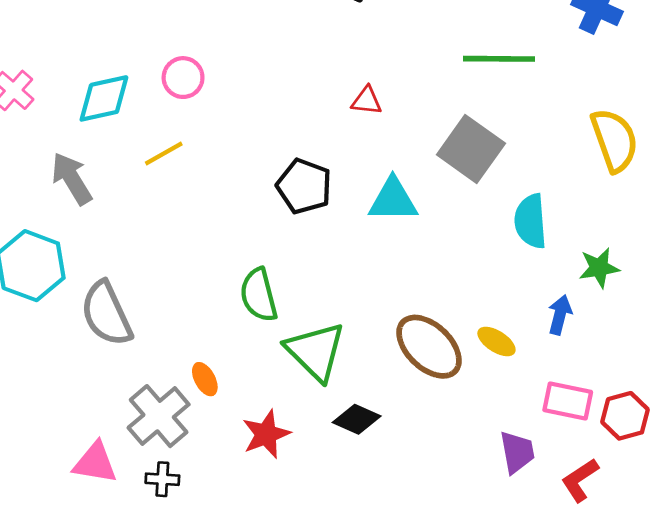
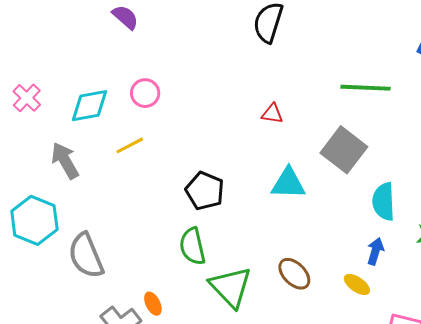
black pentagon: (304, 186) -> (205, 191), moved
blue arrow: (560, 315) -> (375, 251), moved
brown ellipse: (429, 347) -> (294, 274), moved, size x0.7

